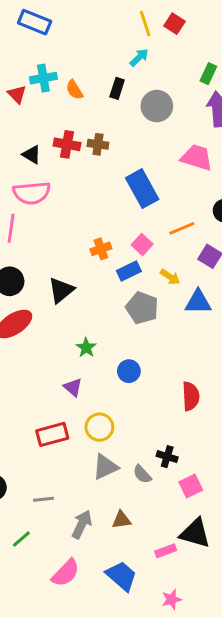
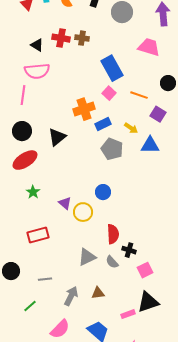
orange line: (182, 228) -> (139, 95), turned 42
pink square: (142, 244) -> (109, 93), moved
orange cross: (101, 249) -> (84, 109), size x1.5
green star: (86, 348) -> (33, 192), moved
red semicircle: (191, 396) -> (113, 234), moved
yellow circle: (99, 427) -> (83, 212), moved
red rectangle: (52, 434) -> (38, 235), moved
black triangle: (195, 533) -> (148, 302), turned -35

